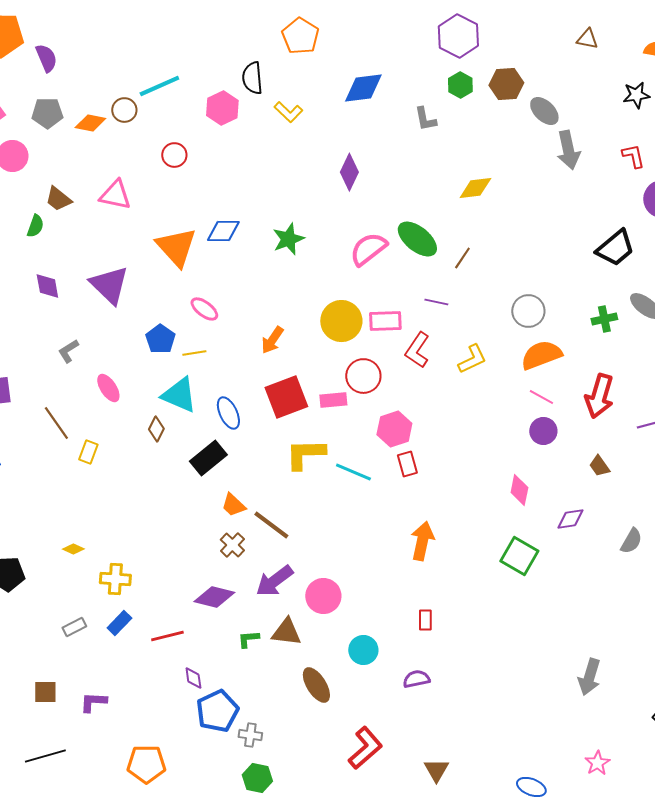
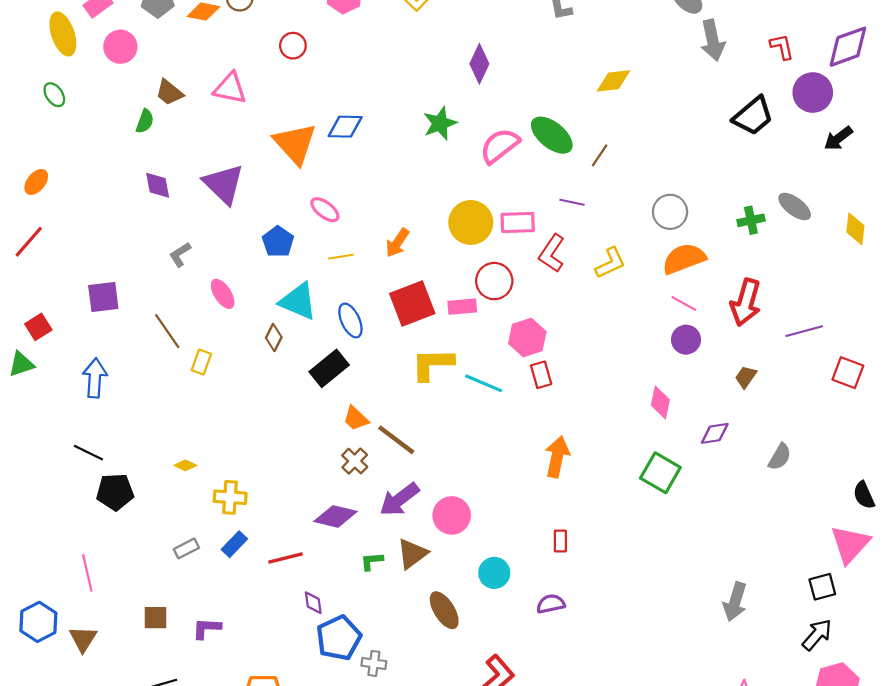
green star: (288, 239) -> (440, 123), moved
black trapezoid: (615, 248) -> (753, 116), moved
yellow line: (194, 353) -> (341, 257), moved
brown trapezoid: (599, 466) -> (746, 377), turned 70
brown triangle: (286, 632) -> (412, 554), turned -44

